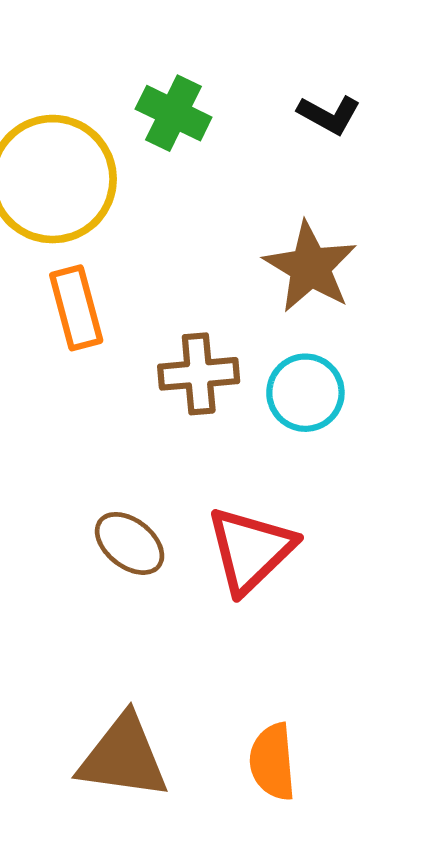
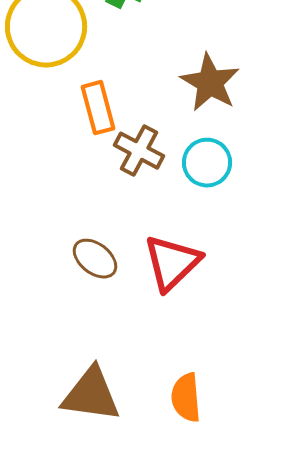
orange rectangle: (76, 308) -> (98, 108), moved
brown cross: (199, 374) -> (139, 151), turned 33

